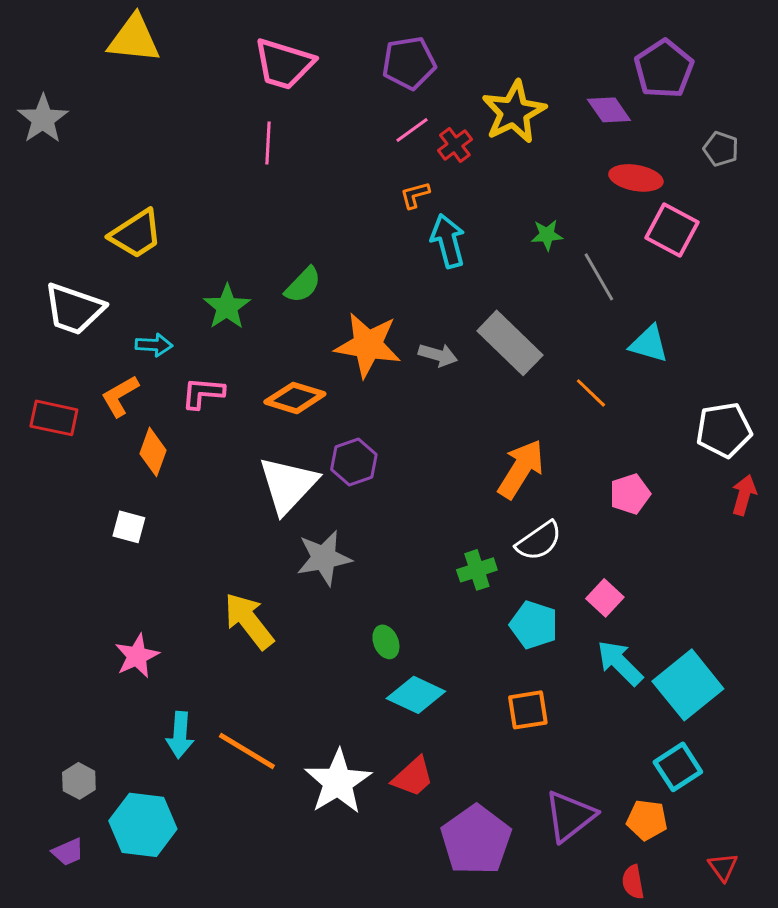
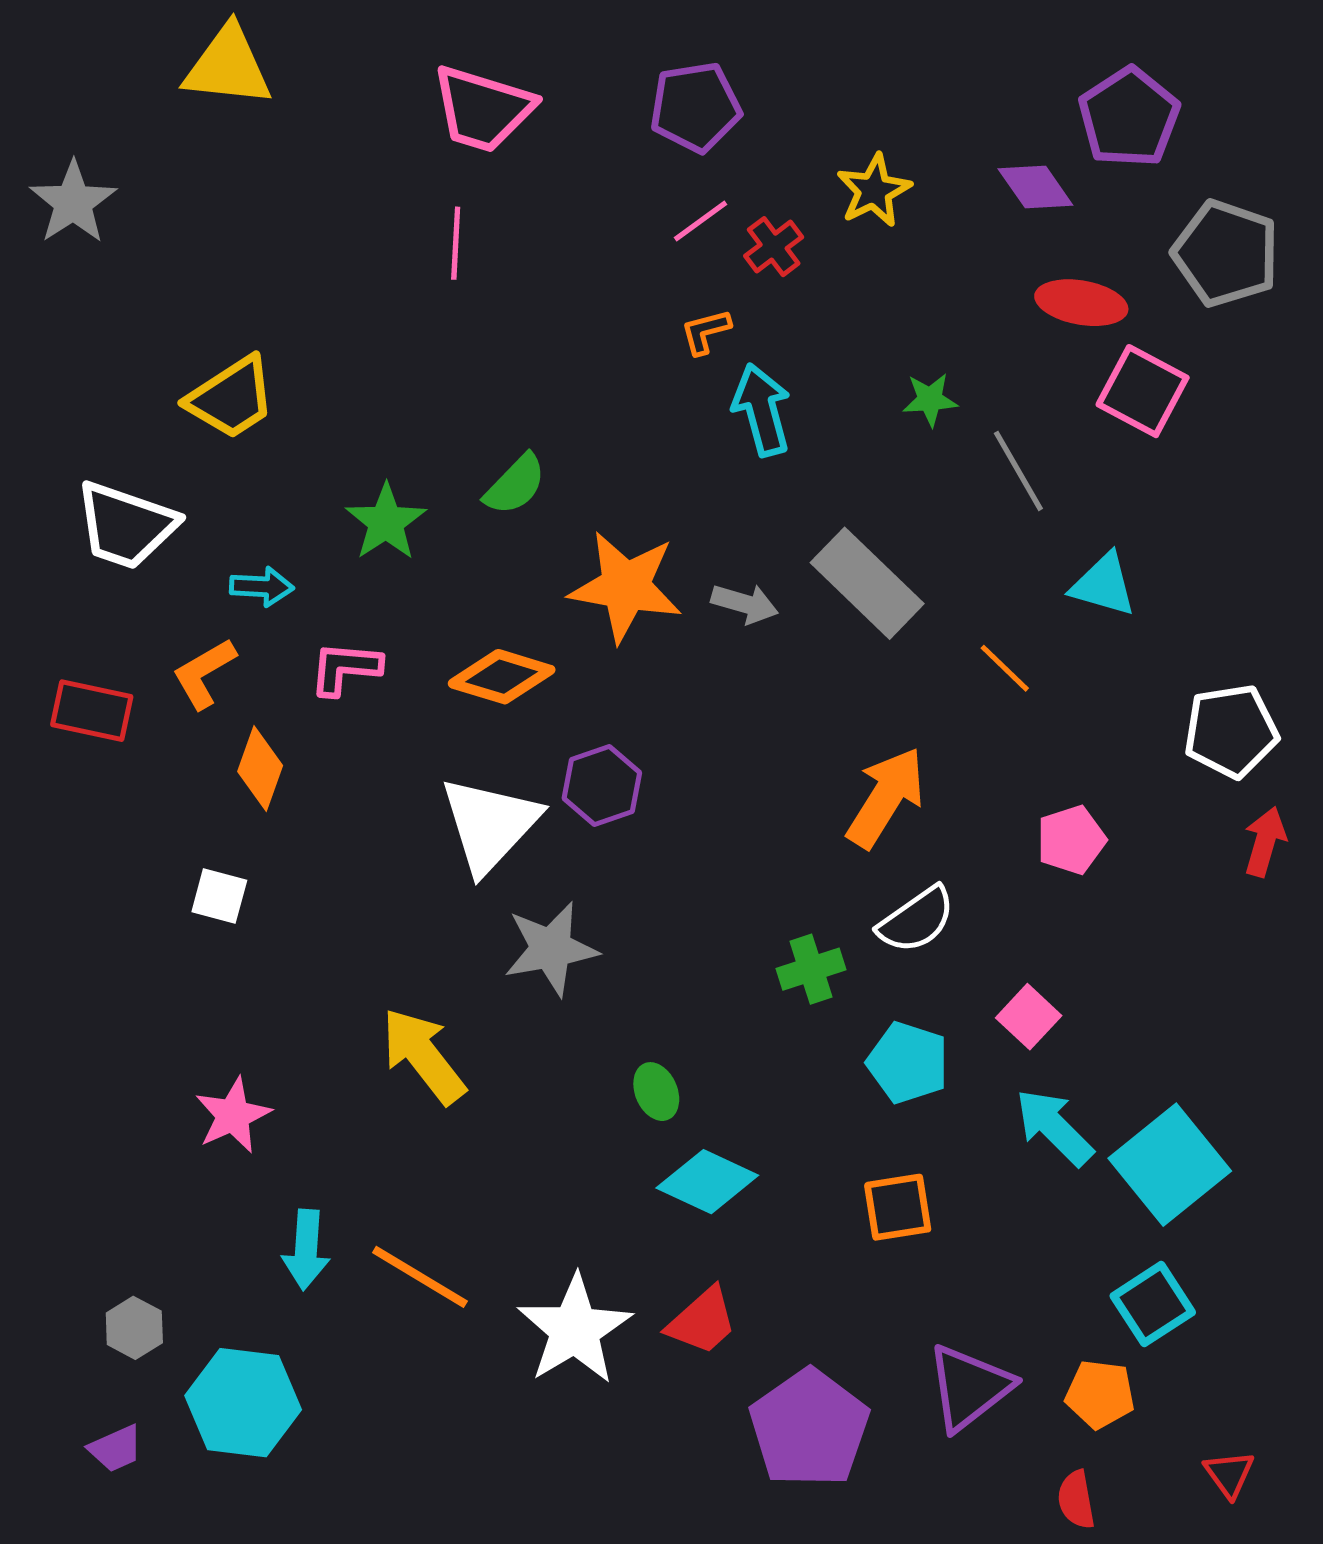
yellow star: (514, 112) -> (874, 190), size x0.7
gray pentagon: (721, 149) -> (1226, 253), size x1.8

